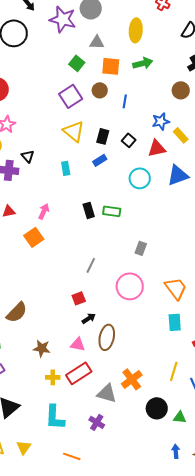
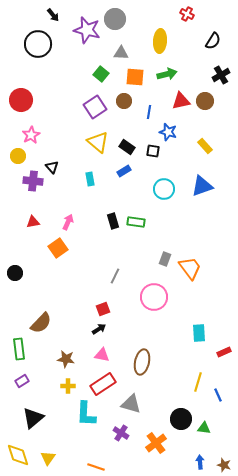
blue star: (161, 121) -> (168, 132), moved, turned 30
black rectangle: (103, 136) -> (127, 147), turned -70
black square: (129, 140) -> (153, 151), turned -32
red triangle: (157, 148) -> (181, 101), moved
orange trapezoid: (176, 288) -> (190, 268), moved
black arrow: (89, 318) -> (99, 329), moved
brown ellipse: (107, 337) -> (142, 362), moved
yellow cross: (53, 377) -> (68, 386), moved
orange cross: (132, 379) -> (156, 443), moved
cyan L-shape: (55, 417) -> (86, 414), moved

